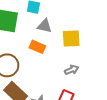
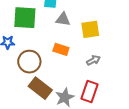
orange rectangle: (37, 47) -> (61, 49), moved

